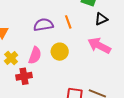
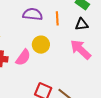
black triangle: (101, 19) -> (82, 24), moved
pink semicircle: (35, 55) -> (23, 57), moved

